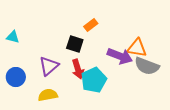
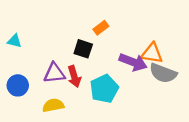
purple triangle: (49, 66) -> (54, 73), turned 35
red arrow: (78, 69) -> (74, 77), moved

